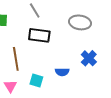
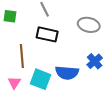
blue semicircle: (62, 72) -> (67, 73), size x1.6
cyan square: (36, 80) -> (41, 79), size x1.5

